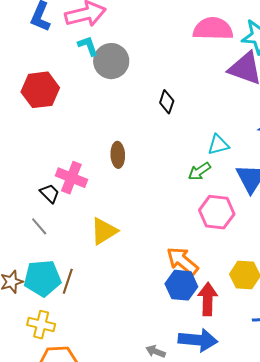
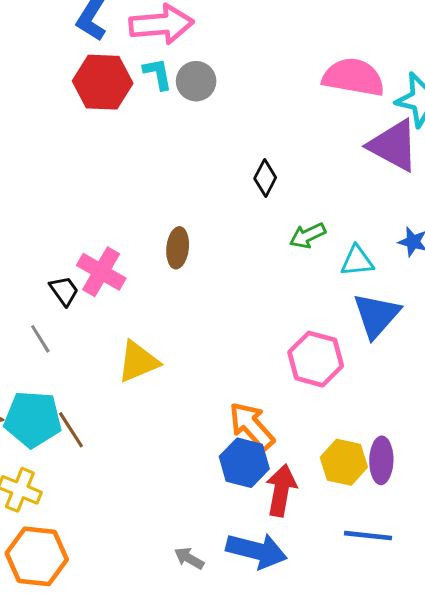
gray circle: (111, 61) -> (196, 81), moved, size x0.7
red hexagon: (40, 90) -> (103, 82), moved
cyan triangle: (218, 145) -> (357, 261), moved
green arrow: (199, 171) -> (308, 236), moved
brown line: (68, 281) -> (71, 430), turned -60

